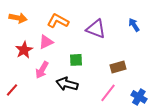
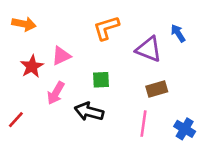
orange L-shape: (58, 21) -> (106, 28), moved, turned -45
purple triangle: (96, 29) -> (149, 49), moved
pink line: (108, 93) -> (143, 124), turned -30

